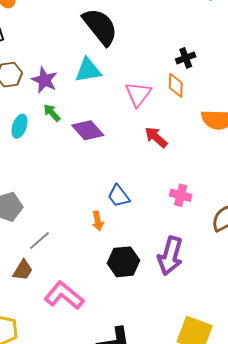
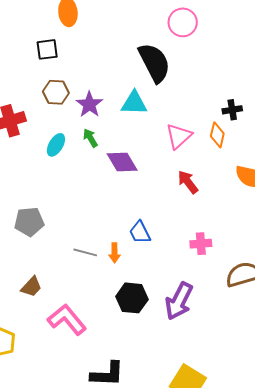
pink cross: (181, 195) -> (201, 244), turned -30
gray line: (39, 240) -> (85, 252), moved, turned 45

